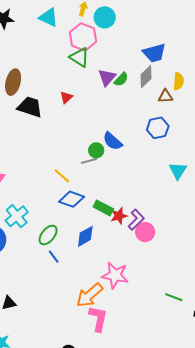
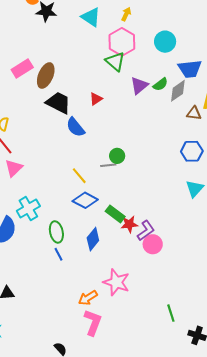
cyan circle: (105, 17) -> (165, 42), moved
green semicircle: (121, 79) -> (160, 84), moved
blue hexagon: (158, 128) -> (192, 151), moved
blue semicircle: (113, 141) -> (75, 127), moved
green ellipse: (48, 235) -> (56, 232), turned -60
blue diamond: (85, 236) -> (93, 239), turned -30
orange arrow: (89, 295) -> (88, 298), size x0.7
green line: (174, 297) -> (171, 313), turned 42

